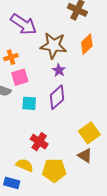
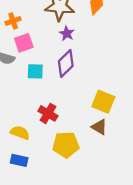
yellow square: (89, 133) -> (103, 102), turned -30
yellow semicircle: (25, 165) -> (20, 133), moved

